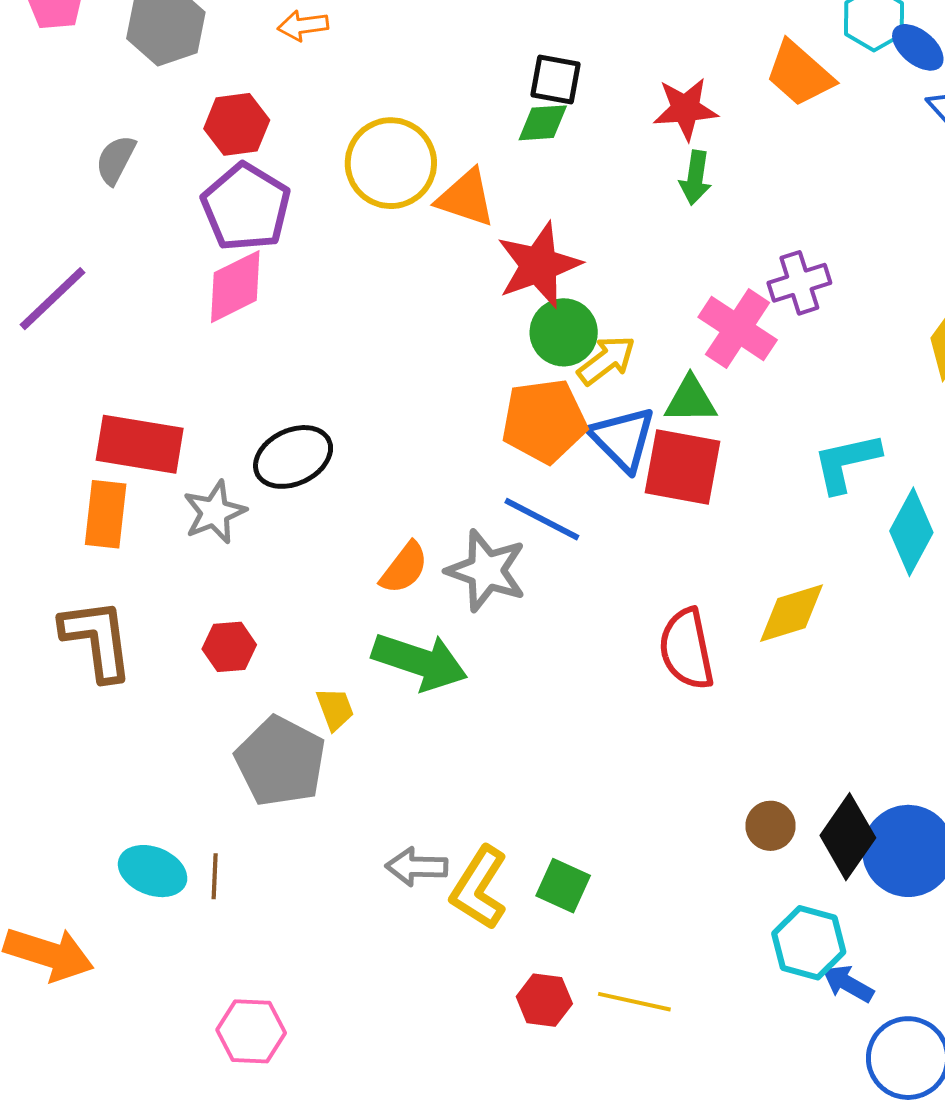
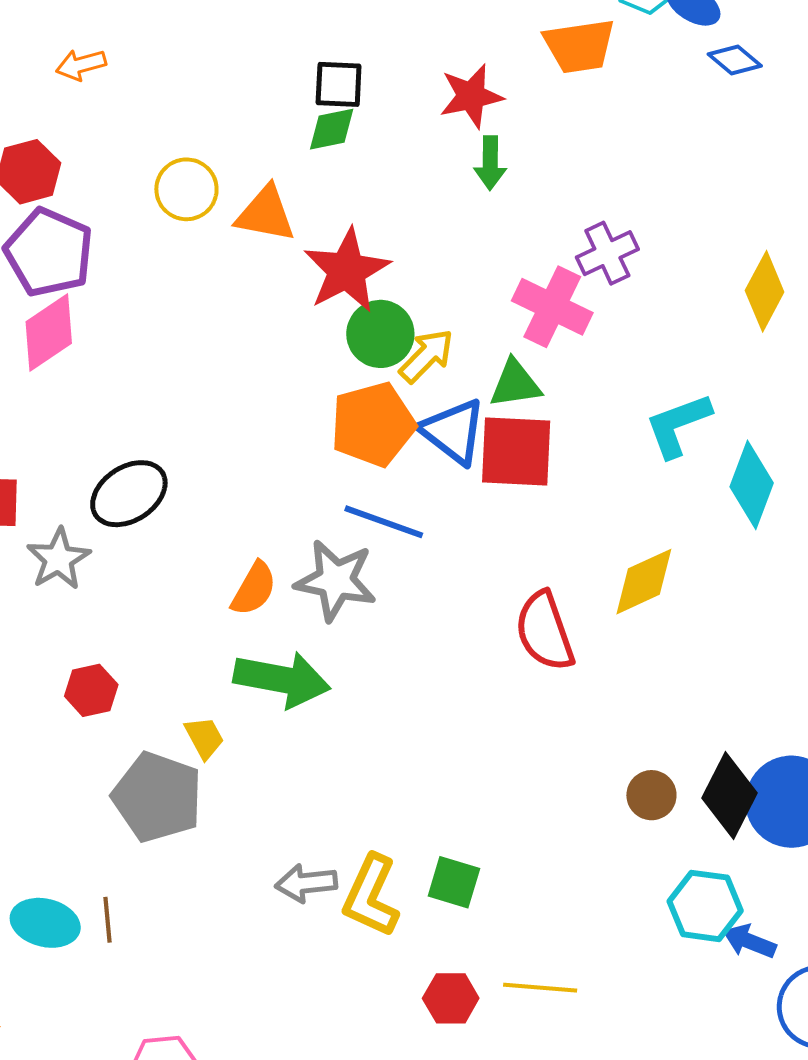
orange trapezoid: (800, 74) -> (579, 46), turned -42
yellow circle: (391, 163) -> (186, 189), size x0.7

